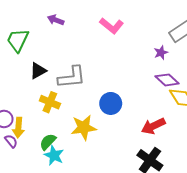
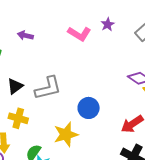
purple star: (161, 53) -> (108, 24), moved
yellow cross: (50, 102) -> (18, 118), moved

